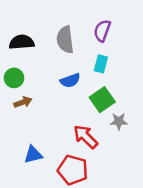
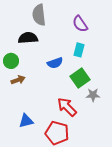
purple semicircle: (102, 31) -> (80, 24), turned -54
gray semicircle: (65, 40) -> (39, 15), moved
black semicircle: (22, 42) -> (28, 38), moved

